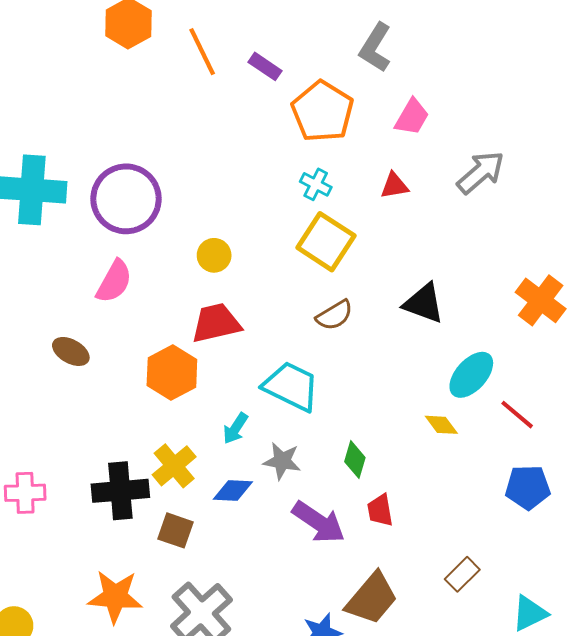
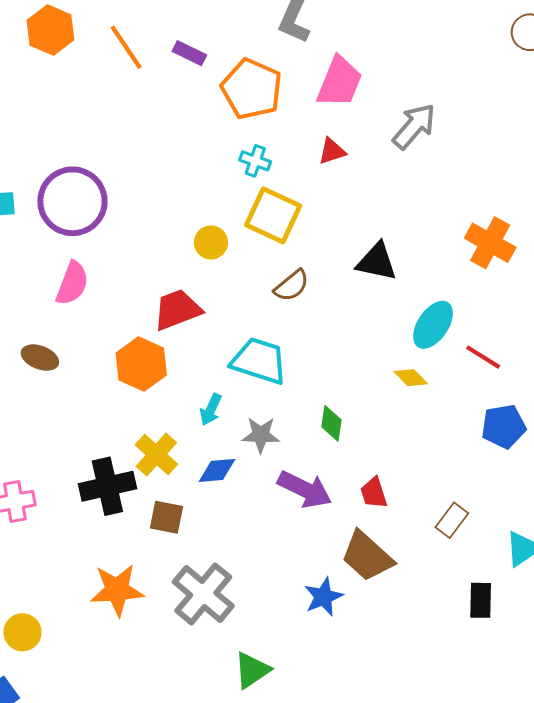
pink trapezoid: (412, 117) -> (339, 82), size x1.4
yellow circle: (214, 255) -> (211, 242), moved
red trapezoid: (380, 510) -> (374, 493), moved
brown trapezoid: (372, 598) -> (367, 556), turned 100

